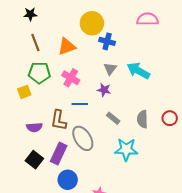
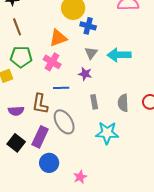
orange triangle: (67, 46) -> (58, 38), moved
cyan arrow: (138, 71) -> (119, 55), turned -30
gray rectangle: (113, 118) -> (94, 102), turned 40

